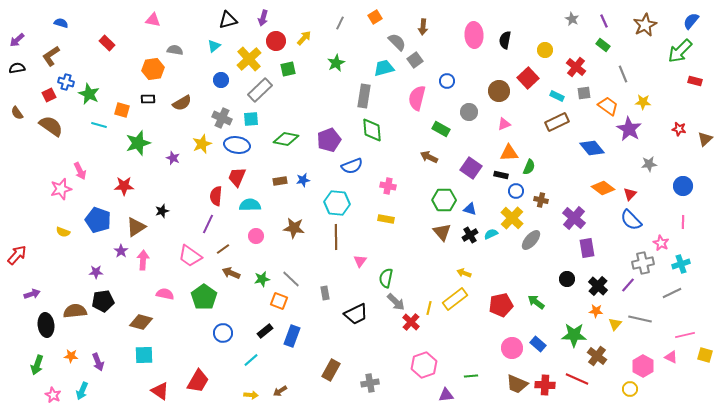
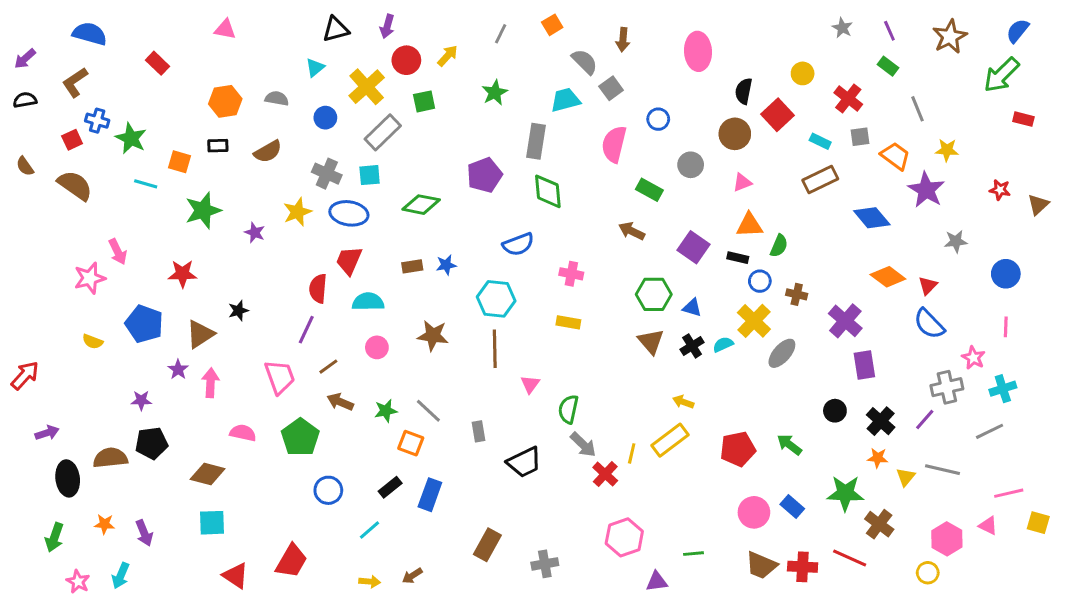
blue semicircle: (61, 23) -> (90, 34), size x1.6
black semicircle: (505, 40) -> (744, 91), moved
gray semicircle: (175, 50) -> (277, 98), moved
purple pentagon: (329, 140) -> (484, 175), moved
pink trapezoid: (190, 256) -> (280, 377), turned -145

